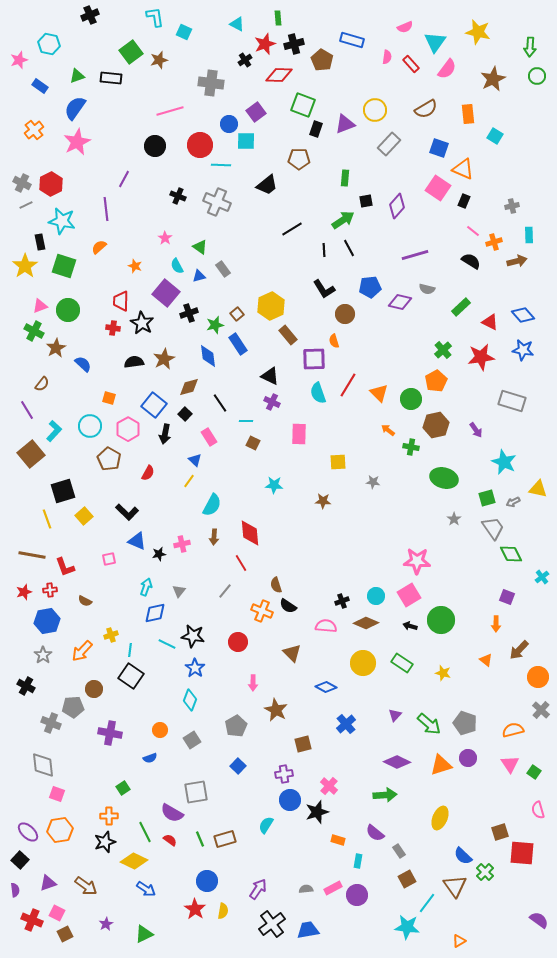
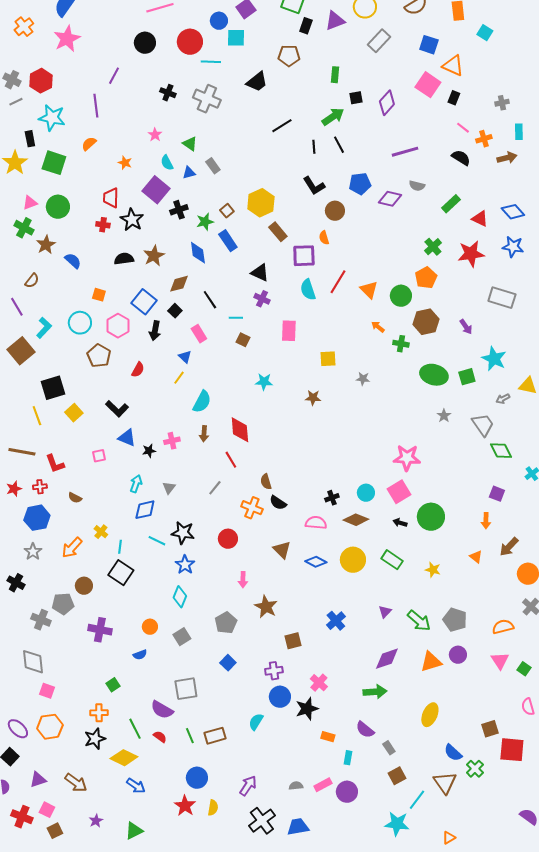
green square: (487, 498) -> (467, 377), moved
yellow cross: (111, 635) -> (101, 532), turned -32
blue diamond: (326, 687) -> (316, 562), moved
purple diamond: (397, 762) -> (387, 659), turned -44

